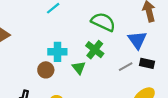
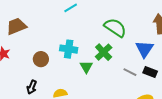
gray line: (126, 67) -> (130, 72), turned 48
brown circle: (46, 70) -> (41, 59), moved

